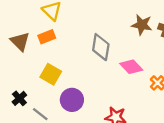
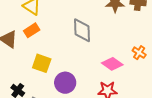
pink diamond: (131, 67) -> (112, 64), moved

